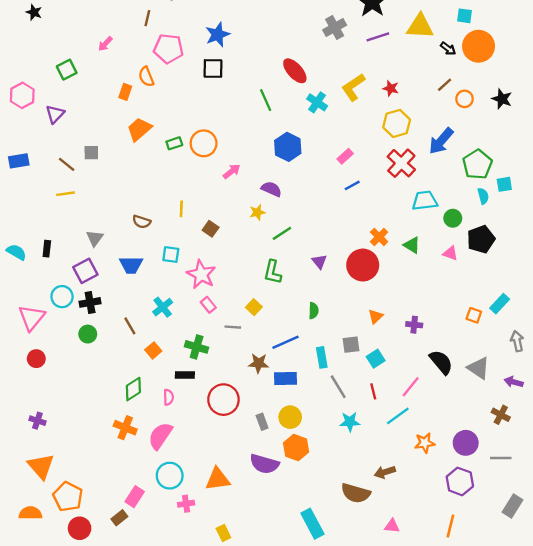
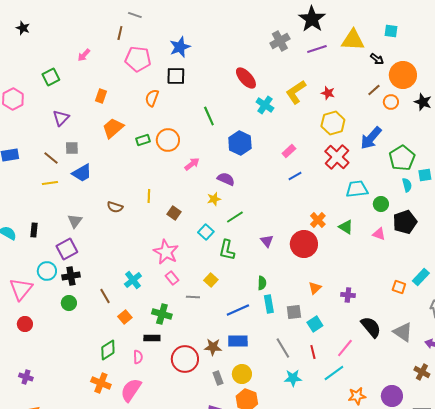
orange circle: (479, 46) -> (403, 75), moved
orange semicircle: (146, 77) -> (152, 98), moved, turned 42
green line: (266, 100) -> (209, 116), moved
purple triangle: (55, 114) -> (61, 118), moved
cyan square: (171, 254) -> (206, 232), moved, turned 35
blue trapezoid: (131, 265) -> (82, 173), moved, turned -30
cyan rectangle: (322, 357) -> (269, 304), moved
brown star: (259, 363) -> (213, 347), moved

